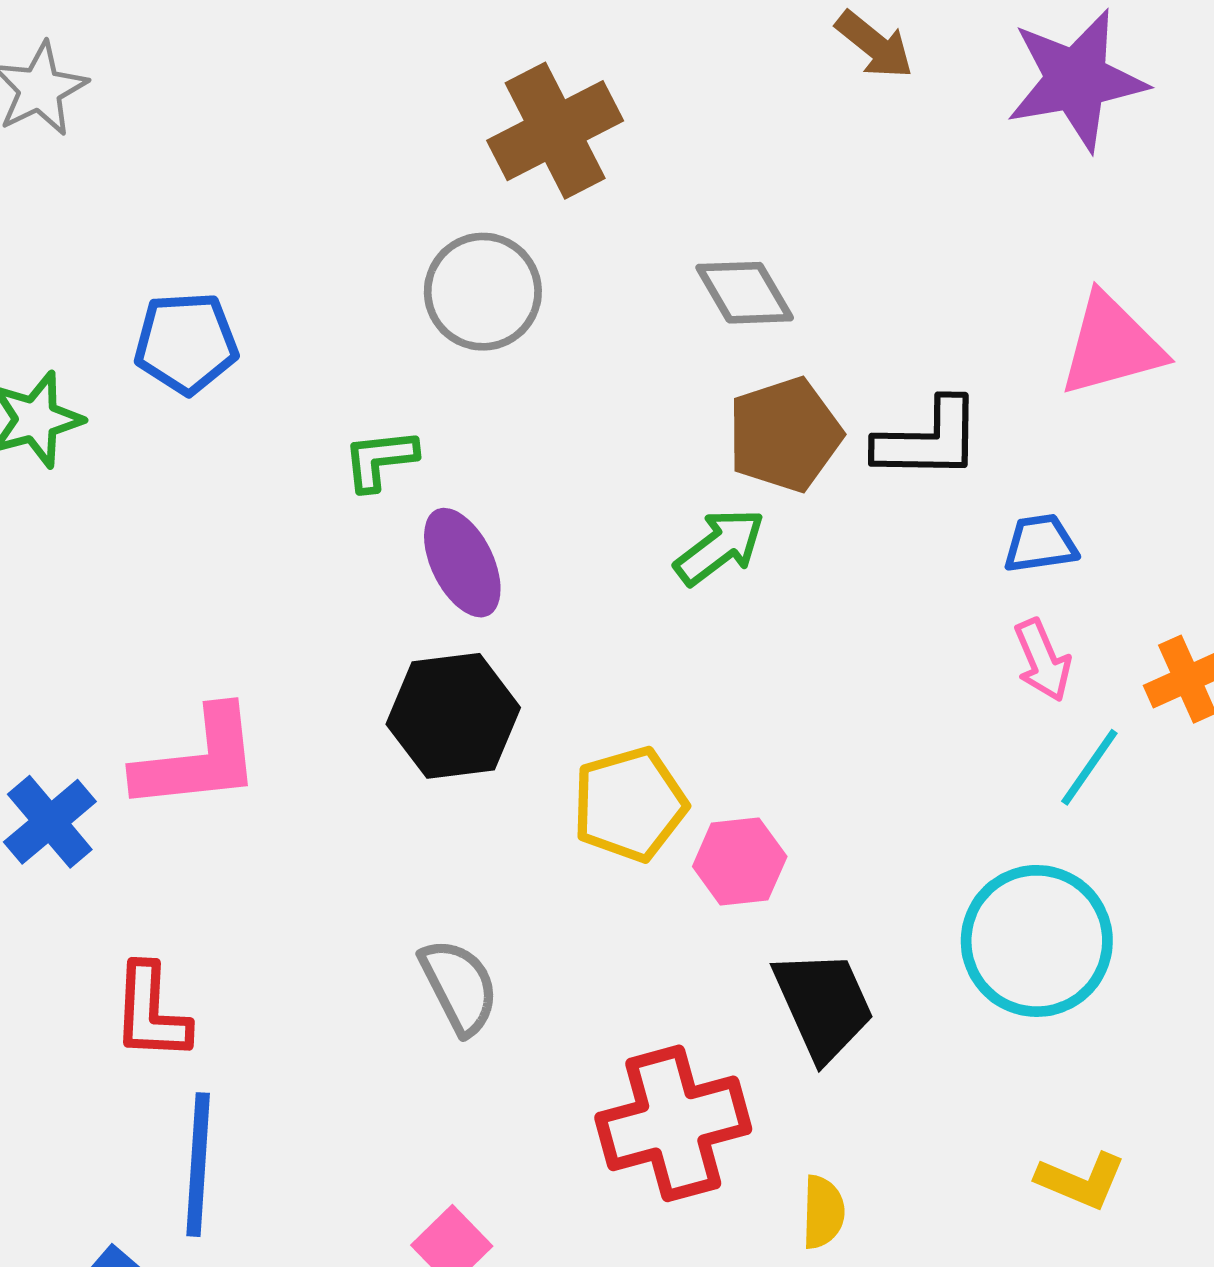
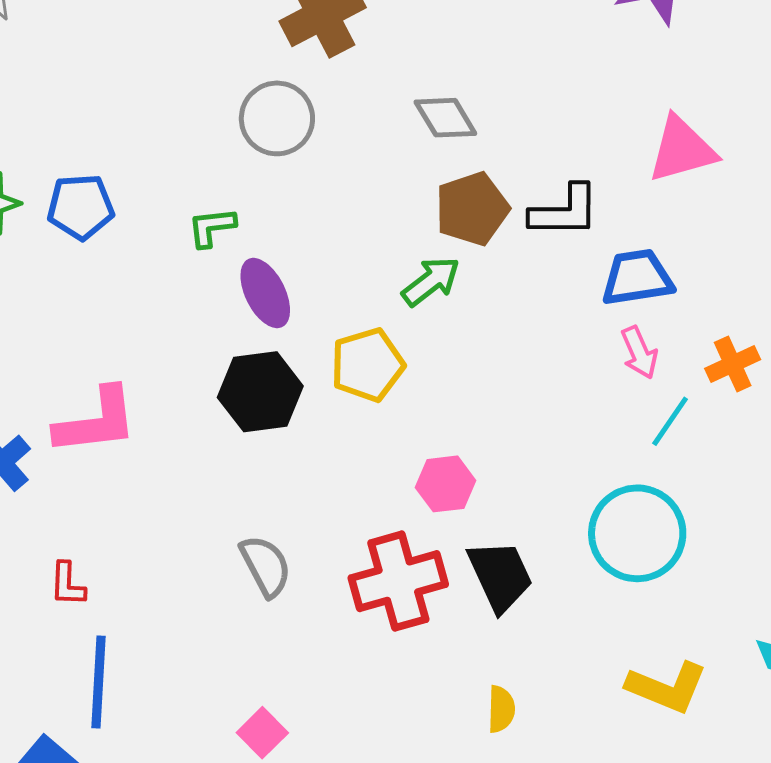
blue pentagon: (186, 343) -> (81, 207), moved
blue trapezoid: (1040, 544) -> (637, 277), size x1.5
yellow pentagon: (630, 804) -> (367, 365), moved
red L-shape: (151, 1012) -> (67, 584), size x0.7
red cross: (673, 1123) -> (398, 581), moved
yellow L-shape: (1081, 1181) -> (667, 687), size x1.4

